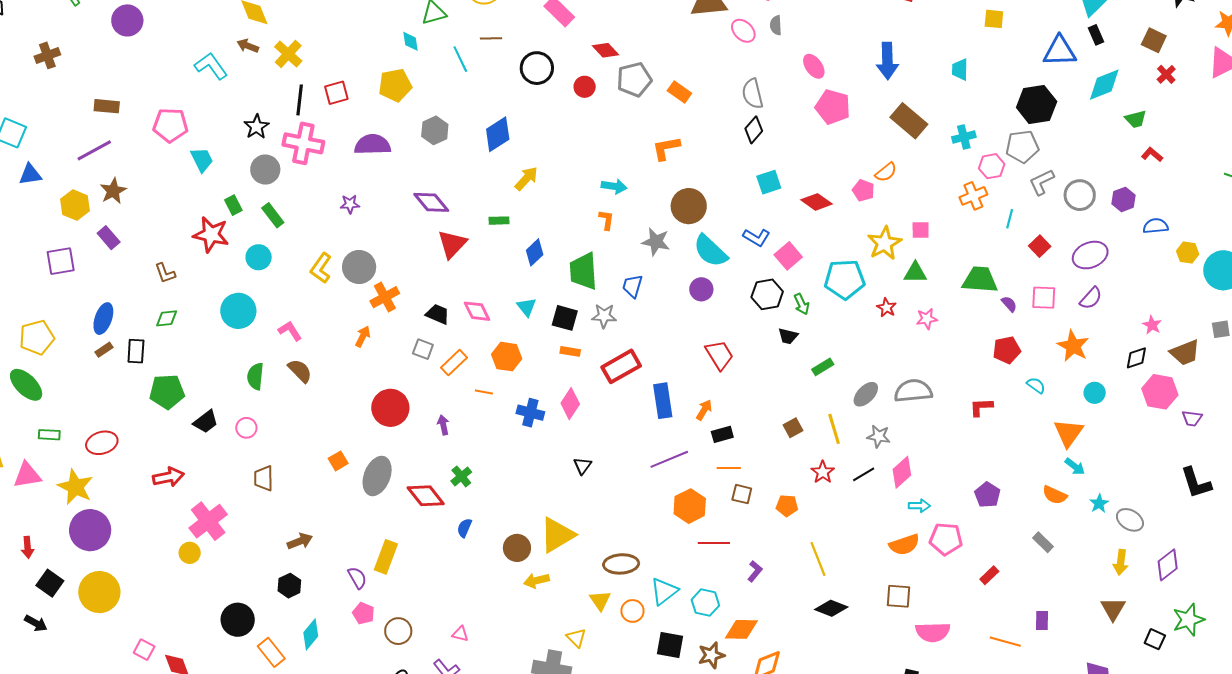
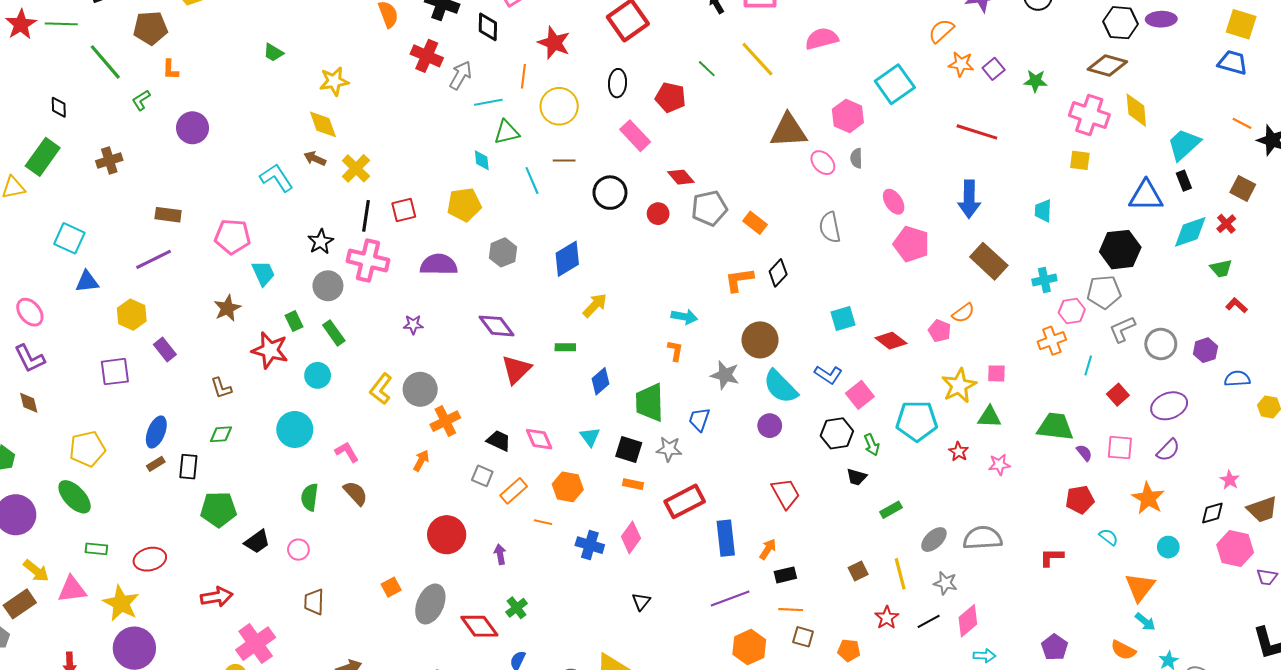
red cross: (1166, 74) -> (1226, 224), moved
black diamond: (754, 130) -> (778, 273), moved
brown star: (113, 191) -> (227, 308), moved

